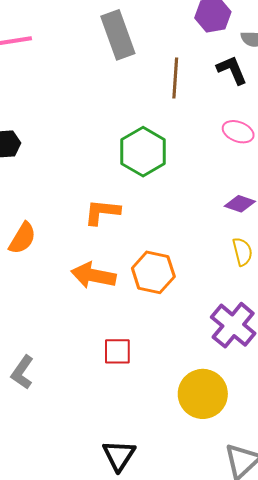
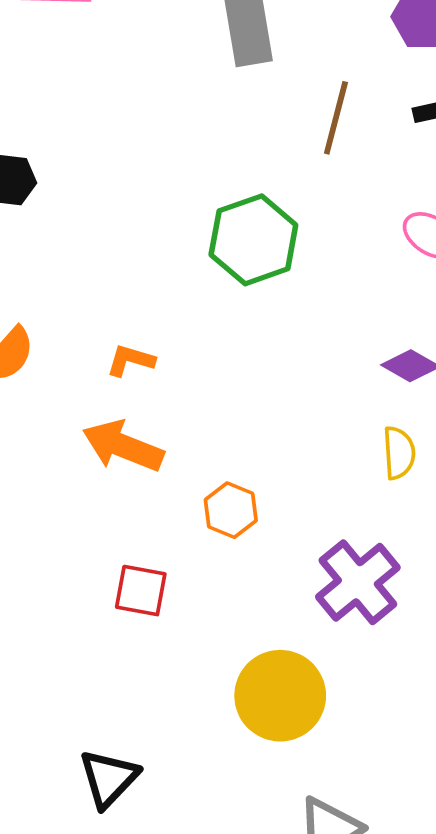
orange L-shape: (102, 212) -> (130, 360), moved, size x0.7
orange hexagon: (153, 272) -> (231, 510), moved, size x0.7

